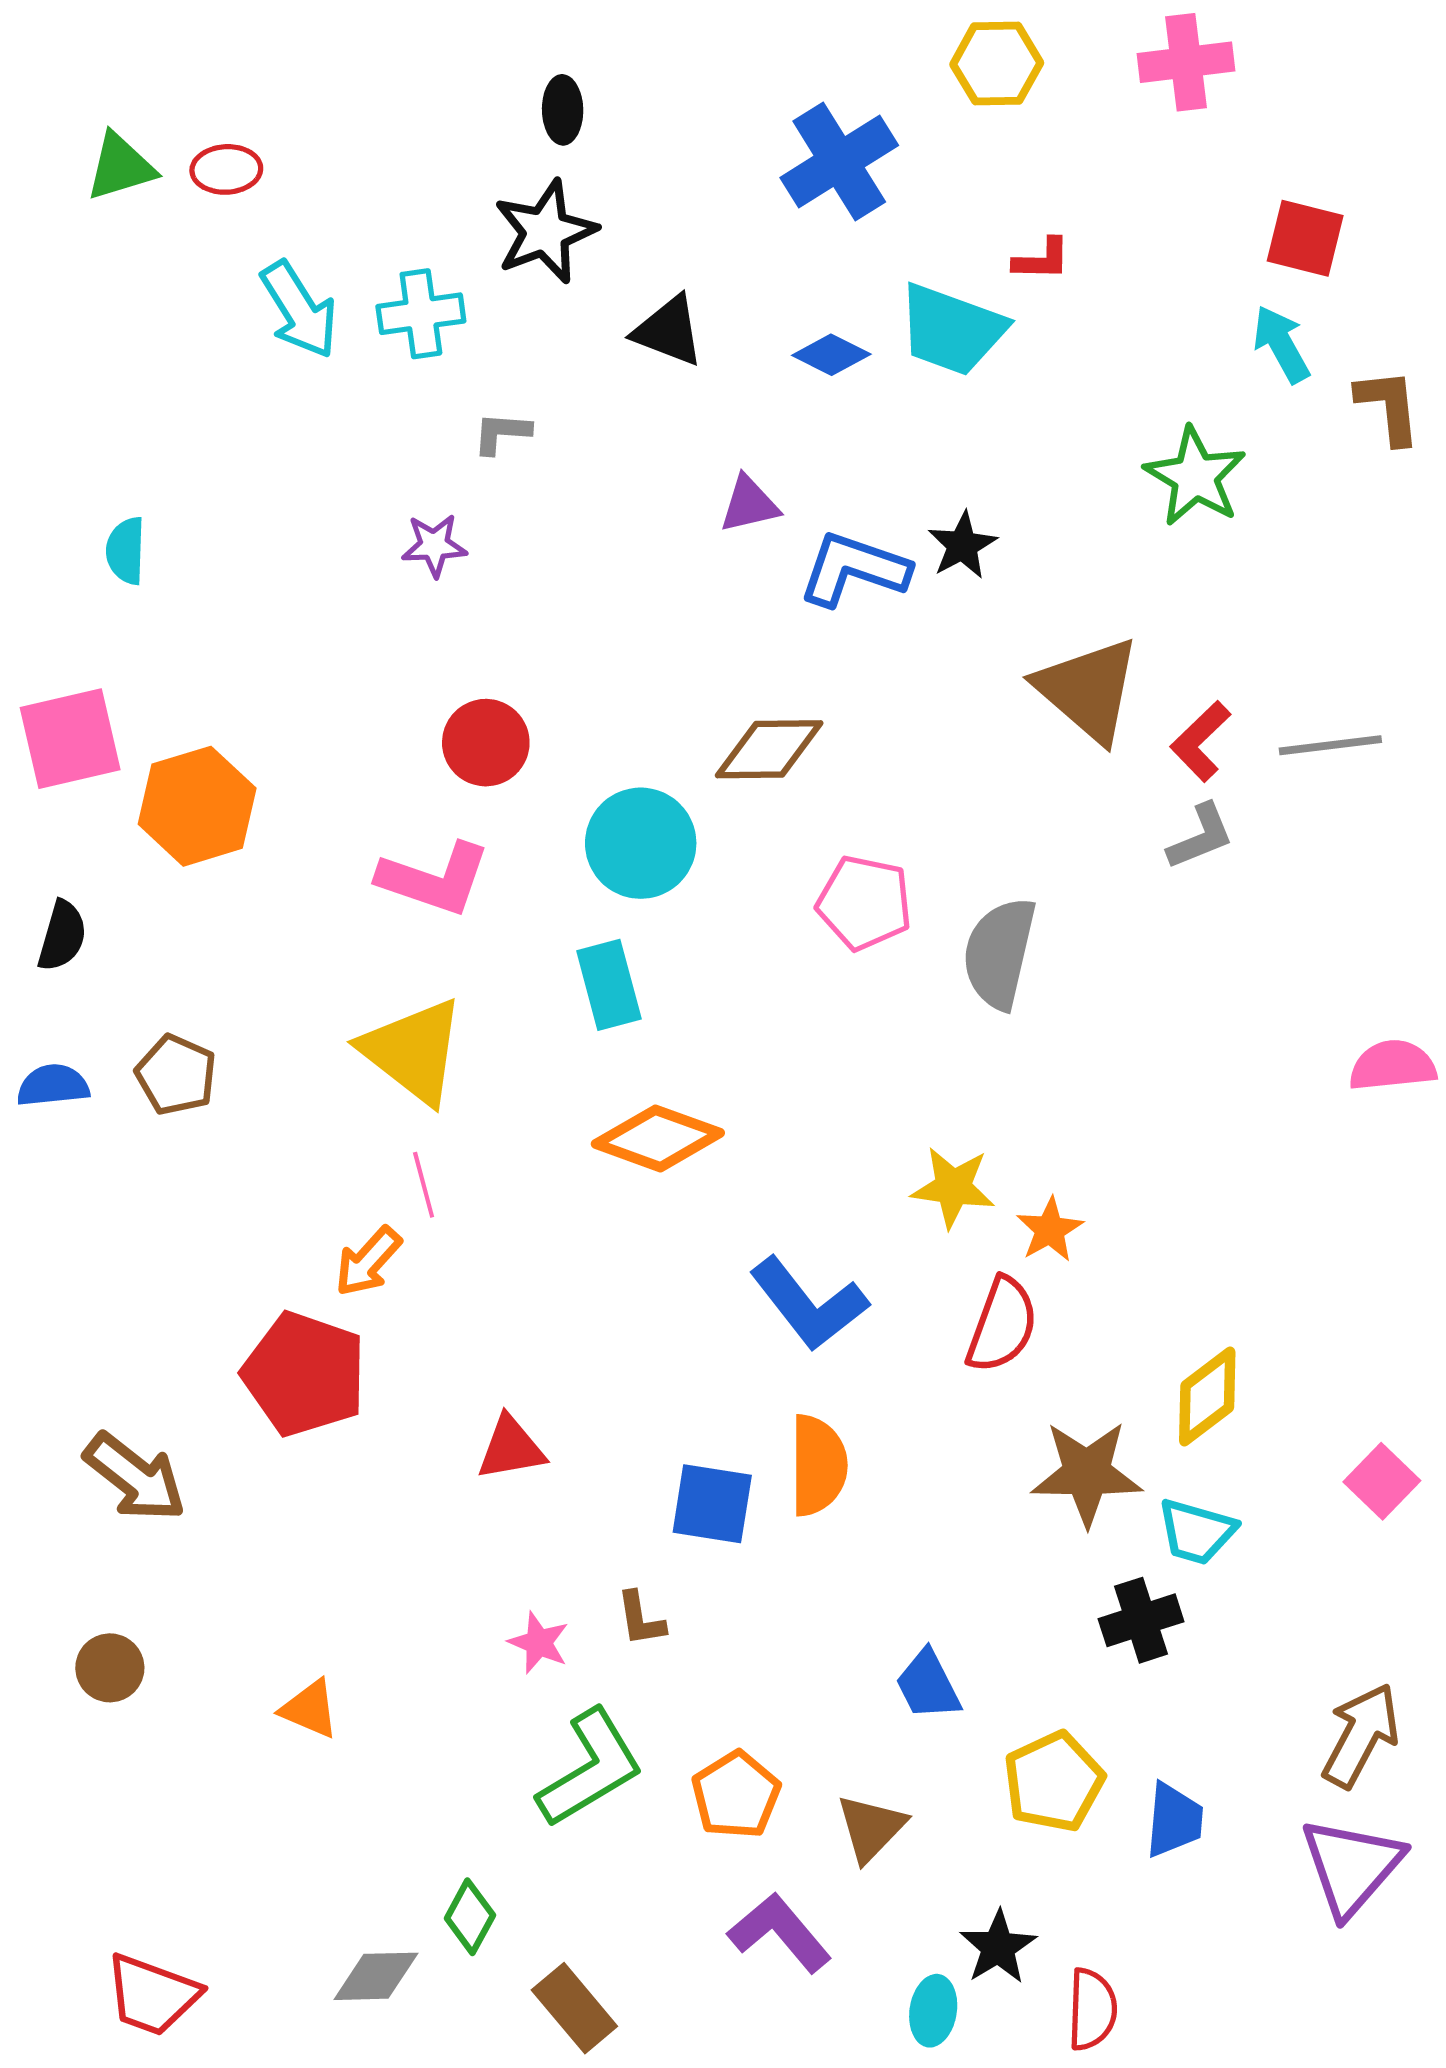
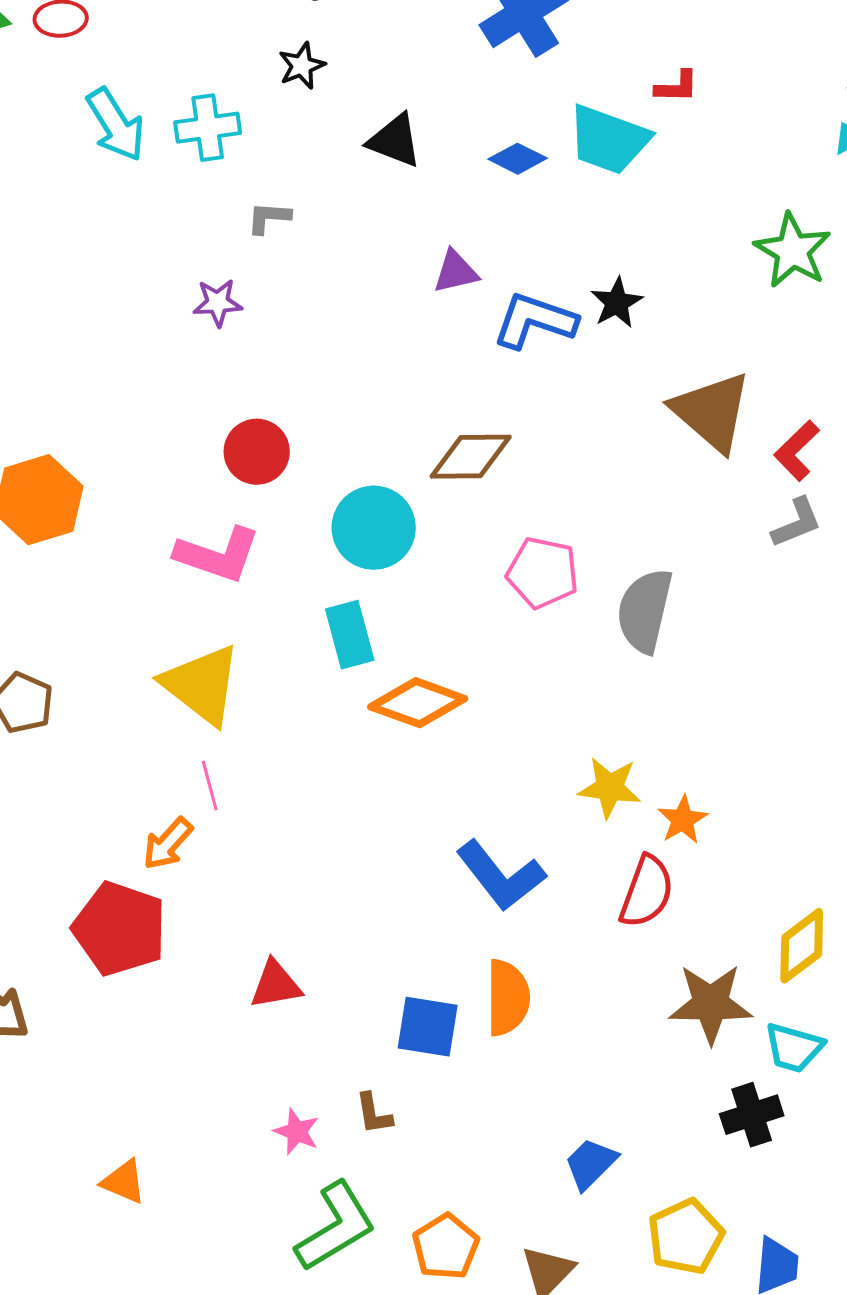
black star: (545, 232) -> (302, 66), size x0.6
orange diamond: (658, 1138) -> (418, 703), moved
blue trapezoid: (928, 1685) -> (591, 1164), turned 72

